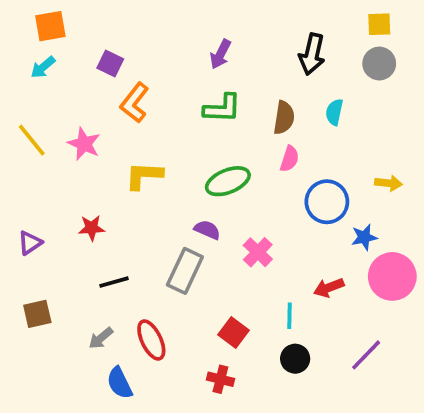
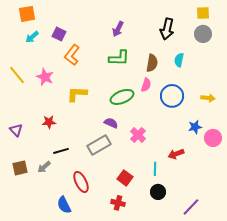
cyan arrow: (43, 67) -> (32, 37), moved
pink semicircle: (290, 159) -> (146, 85), moved
blue circle: (327, 202) -> (172, 96), moved
purple triangle: (30, 243) -> (16, 130), turned -40
gray rectangle: (185, 271) -> (99, 145), turned 35
pink circle: (392, 276) -> (213, 138), moved, size x0.7
gray arrow: (101, 338) -> (44, 167), moved
purple line: (366, 355) -> (191, 207), moved

